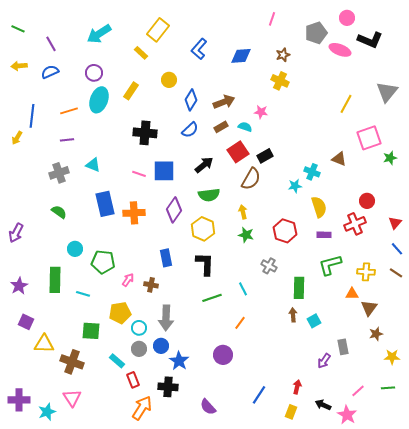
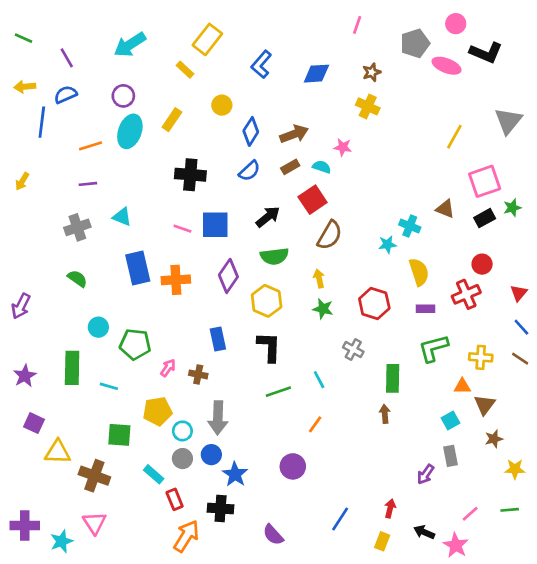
blue line: (32, 116) -> (42, 122), moved
black rectangle: (265, 156) -> (485, 218), moved
cyan square: (314, 321) -> (450, 420), moved

